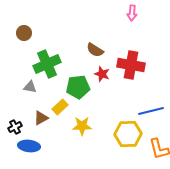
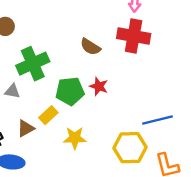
red cross: (131, 65) -> (134, 36), moved
red star: (102, 74) -> (99, 86), moved

